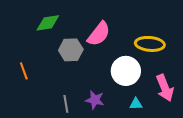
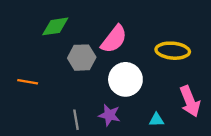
orange line: (24, 71) -> (28, 82), turned -60
white circle: (126, 71) -> (125, 79), moved

